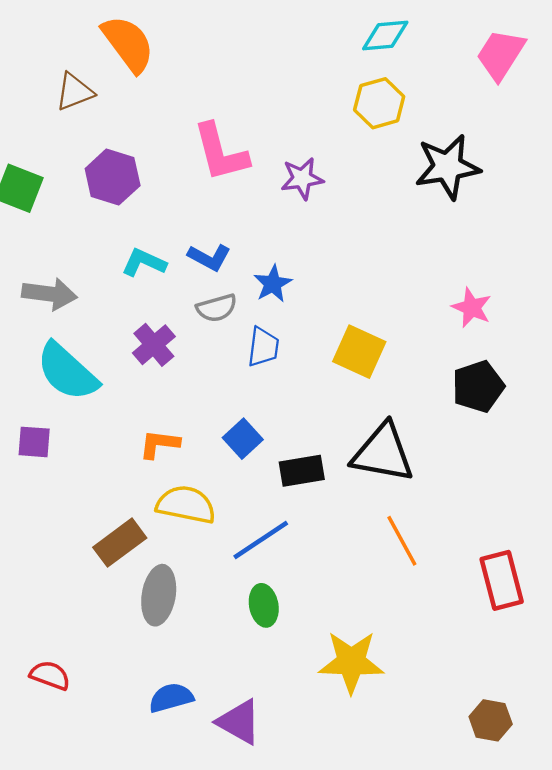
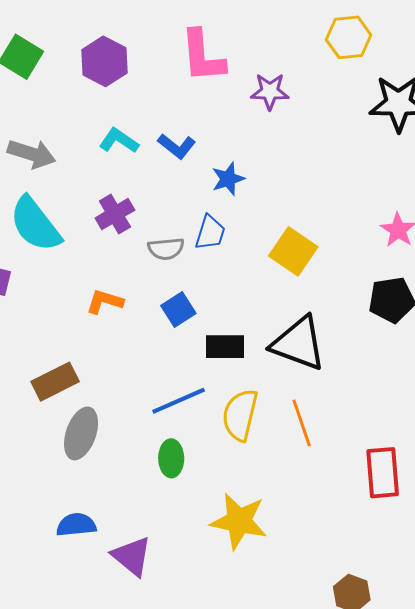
gray semicircle: (217, 308) -> (166, 249), moved
yellow semicircle: (186, 505) -> (240, 415), moved, turned -98

